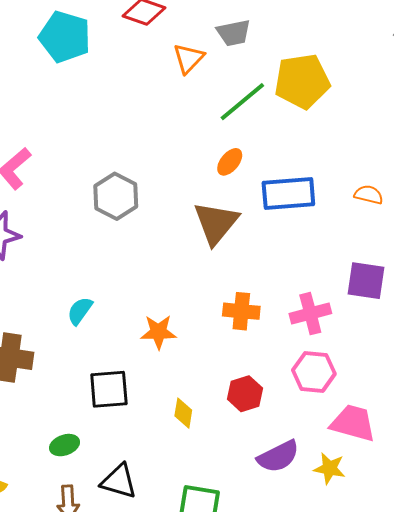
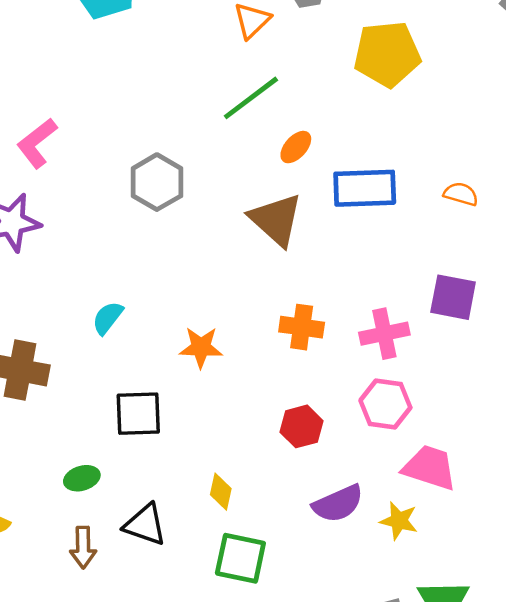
green line: (242, 102) -> (251, 98), moved
brown triangle: (216, 223) -> (276, 220), turned -30
yellow diamond: (183, 413) -> (221, 492), moved

